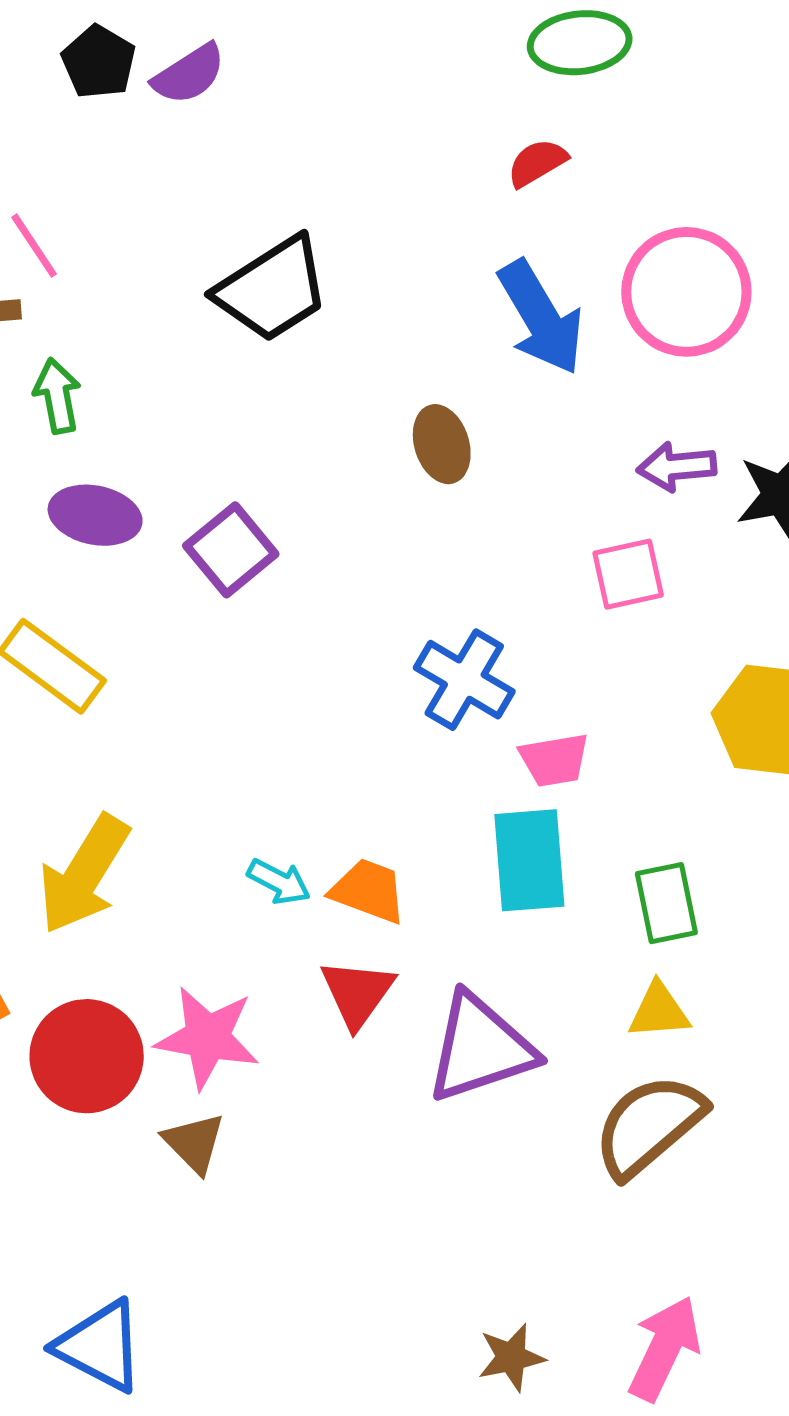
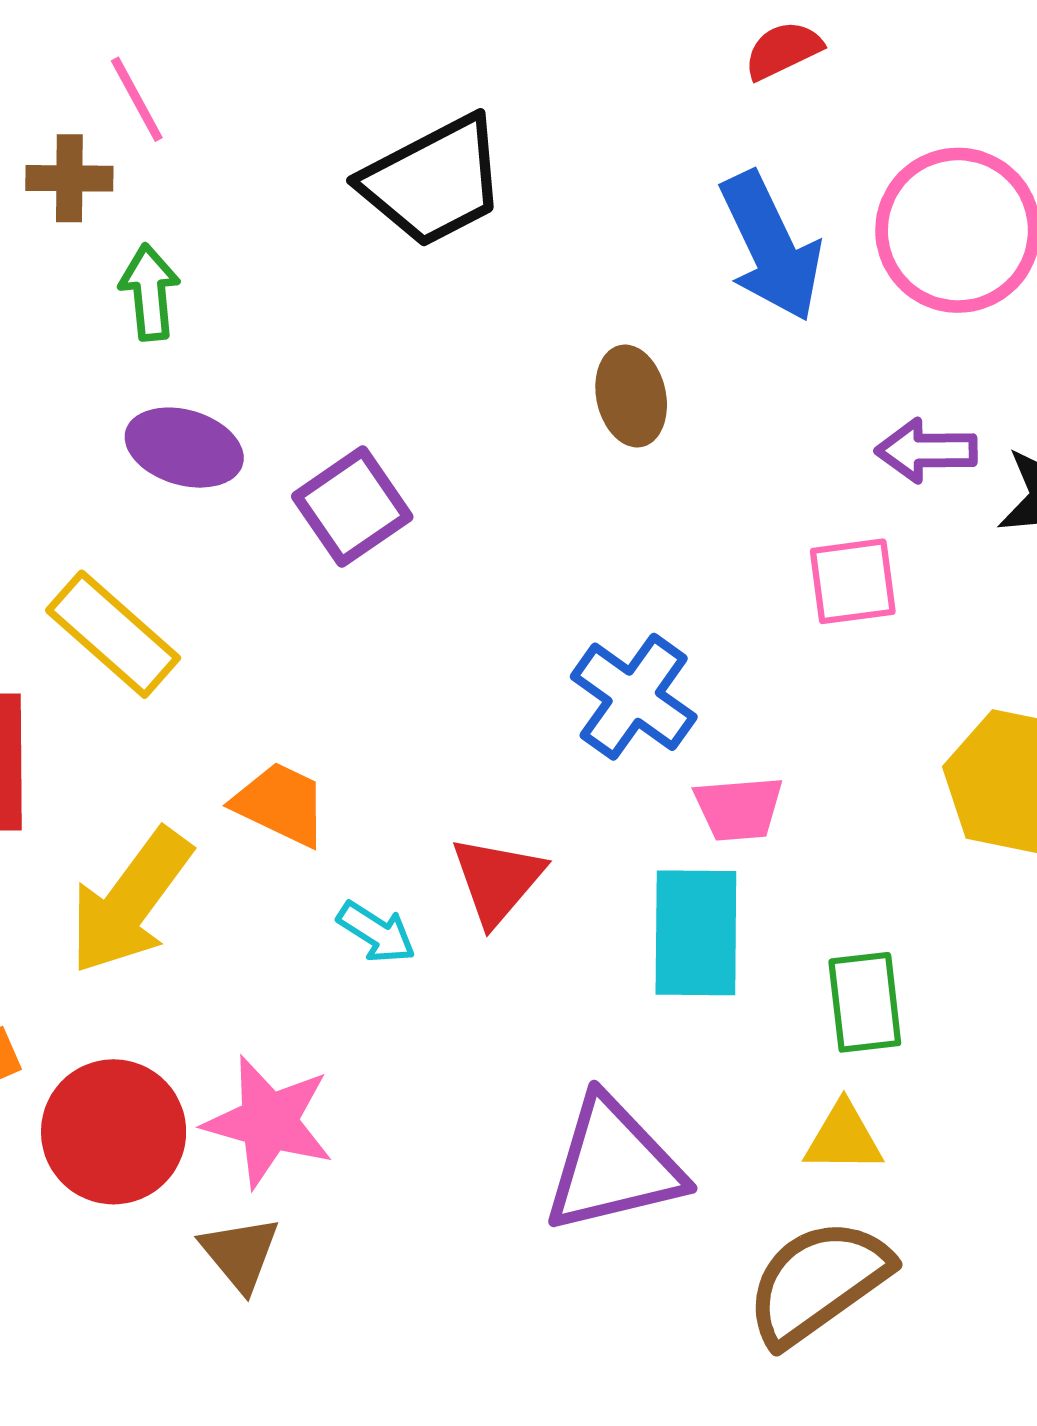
orange trapezoid: (368, 891) -> (281, 804), moved
red triangle: (357, 993) -> (497, 880), moved

